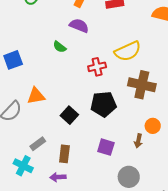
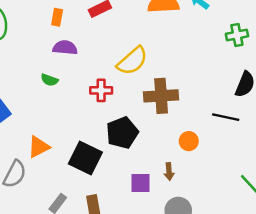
red cross: (97, 67) -> (101, 90), turned 30
black square: (69, 115) -> (85, 158), size x1.5
brown arrow: (138, 141) -> (169, 172), moved

